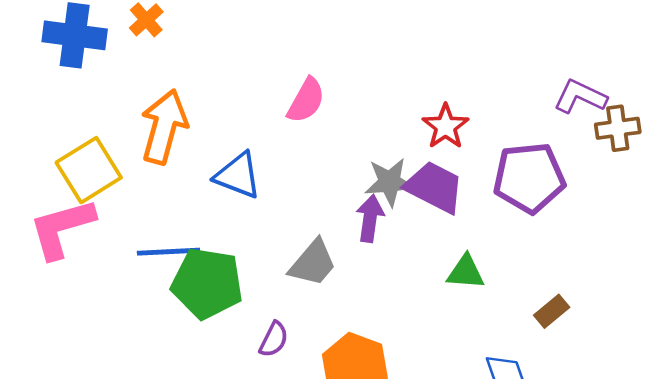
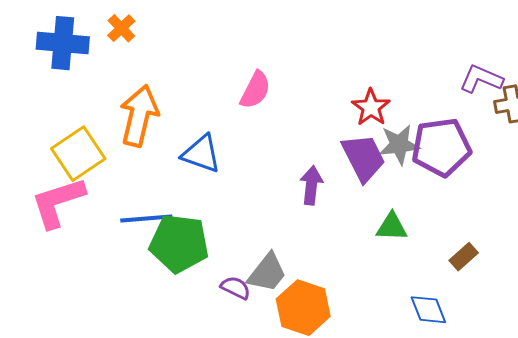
gray star: (390, 182) -> (399, 145), moved
purple trapezoid: (434, 187) -> (364, 158), turned 38
gray trapezoid: (313, 263) -> (267, 273), moved
purple semicircle: (274, 339) -> (236, 288), turned -88

